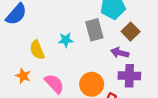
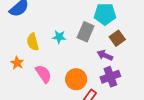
gray rectangle: (94, 30) -> (86, 32), turned 30
purple cross: (129, 76) -> (110, 77), turned -30

